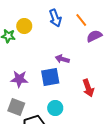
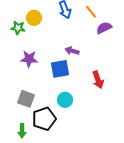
purple star: (19, 79) -> (29, 59), moved

